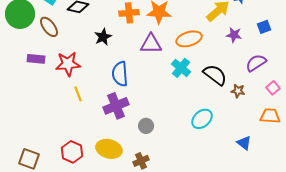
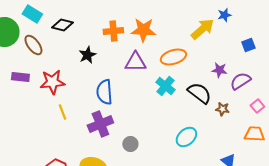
purple star: (234, 35) -> (219, 70), moved

